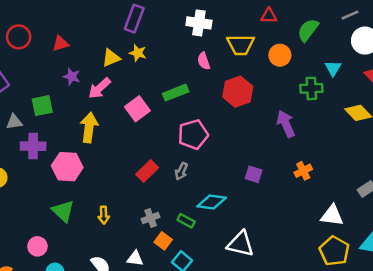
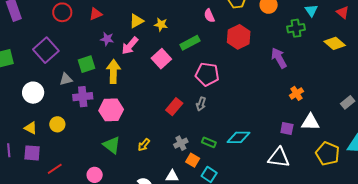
yellow star: (138, 53) -> (161, 25), moved
yellow arrow: (89, 127) -> (113, 71), moved
pink pentagon: (193, 135) -> (207, 74), turned 30
purple square: (254, 174) -> (287, 129), moved
cyan diamond: (212, 202) -> (239, 137), moved
yellow arrow: (104, 215) -> (144, 145), turned 48
white triangle: (332, 215) -> (310, 122), moved
white triangle: (240, 244) -> (279, 157), moved

